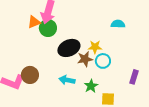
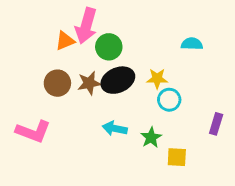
green circle: (48, 28) -> (109, 47), moved
brown star: (85, 59) -> (89, 83), moved
brown circle: (30, 75) -> (57, 83), moved

